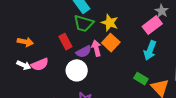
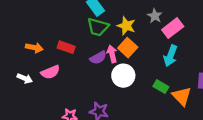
gray star: (162, 11) -> (155, 16), moved
red rectangle: (65, 42) -> (66, 47), moved, turned -42
white arrow: (24, 65) -> (25, 78), moved
white circle: (77, 70) -> (123, 76), moved

